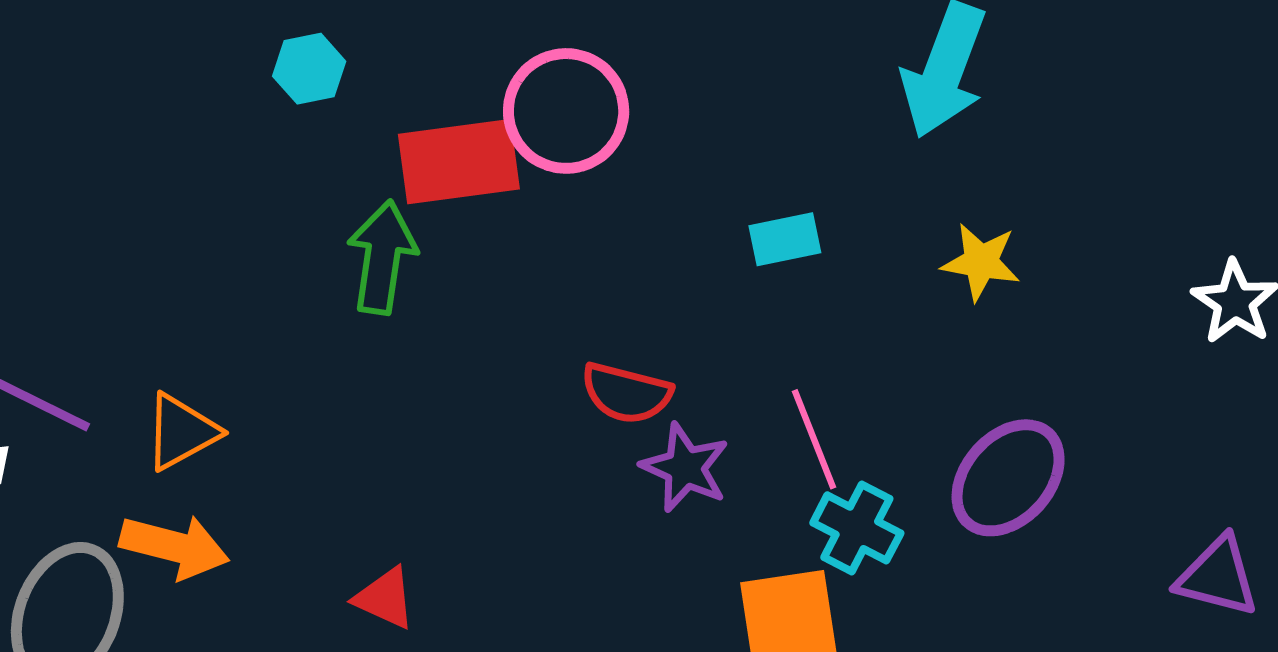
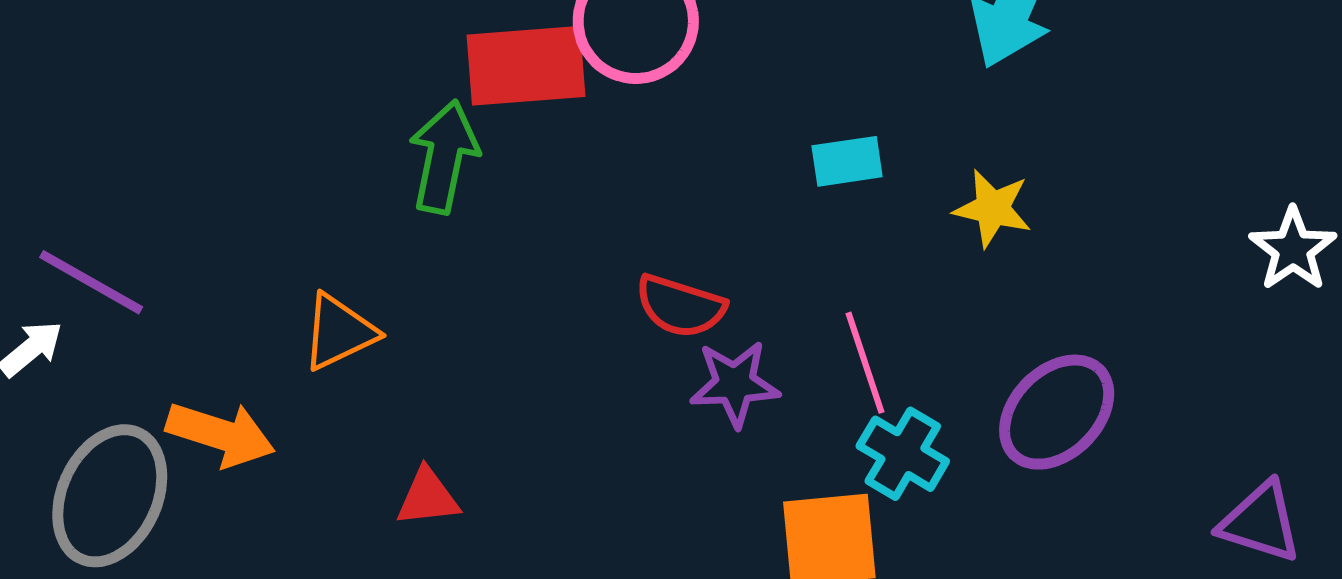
yellow star: (981, 262) -> (993, 208), moved
orange triangle: (181, 432) -> (339, 332), moved
purple star: (685, 468) -> (735, 384), turned -30
red triangle: (385, 598) -> (428, 497), turned -34

